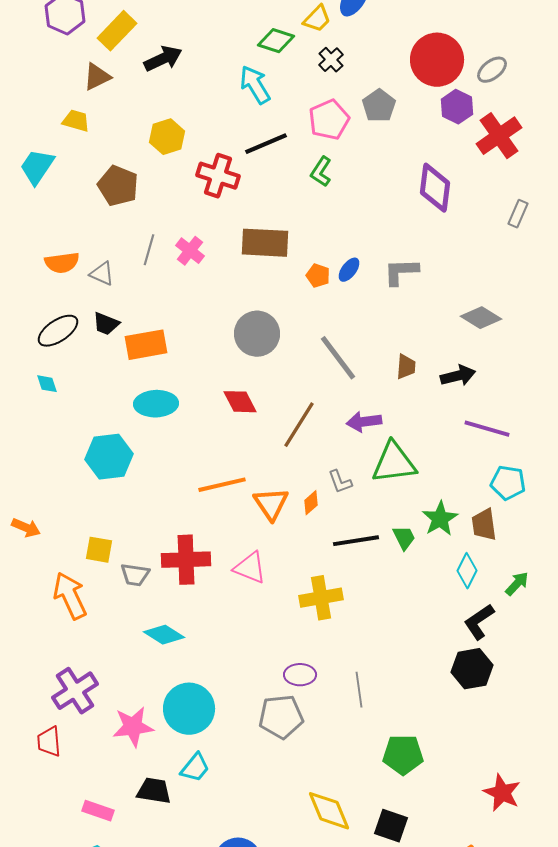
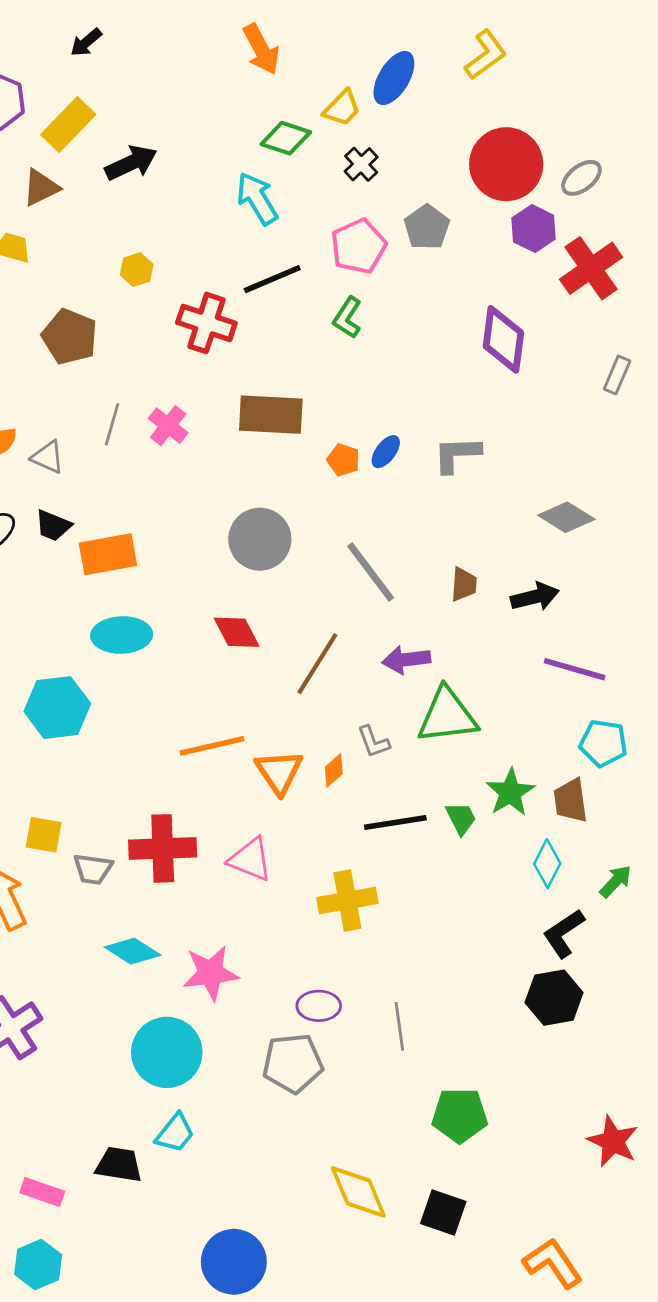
yellow hexagon: (167, 137) -> (137, 270), size x0.7
pink star: (133, 727) -> (211, 973), moved
red star: (502, 793) -> (613, 1141), moved

